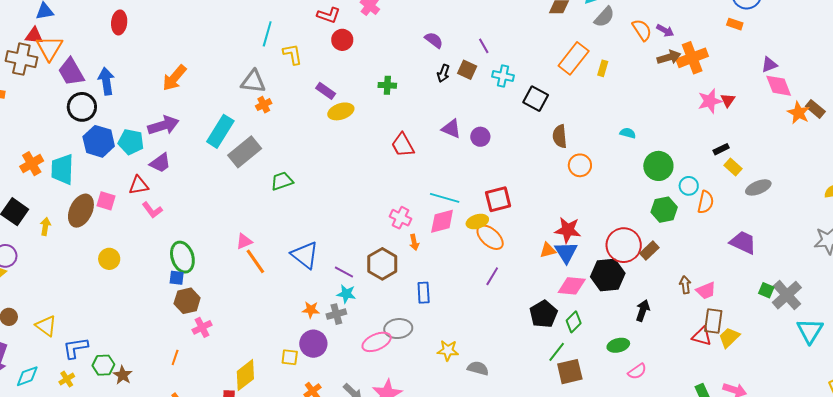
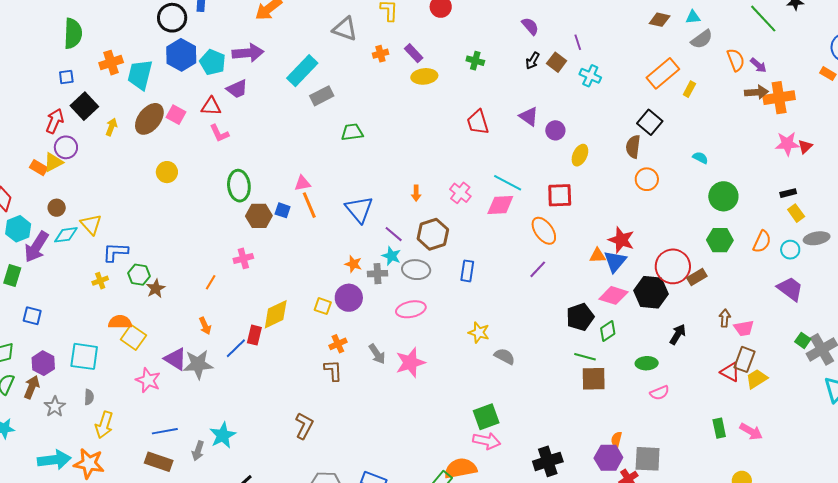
black square: (536, 99) -> (650, 122), moved
orange cross: (264, 105) -> (380, 54), moved
gray rectangle: (245, 152) -> (322, 96), size x0.7
cyan circle: (689, 186) -> (790, 250), moved
yellow ellipse: (477, 222) -> (580, 155), moved, turned -60
orange arrow: (414, 242) -> (416, 193), moved
blue square: (177, 278) -> (283, 210), moved
brown hexagon: (187, 301) -> (259, 216), moved
gray ellipse: (398, 329) -> (416, 270), moved
green line: (557, 352) -> (585, 357), turned 55
cyan diamond: (27, 376) -> (66, 235), moved

